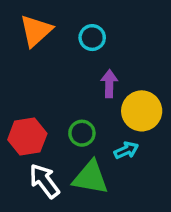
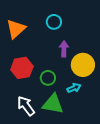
orange triangle: (36, 31) -> (16, 29), moved
red hexagon: (27, 137) -> (22, 68), moved

